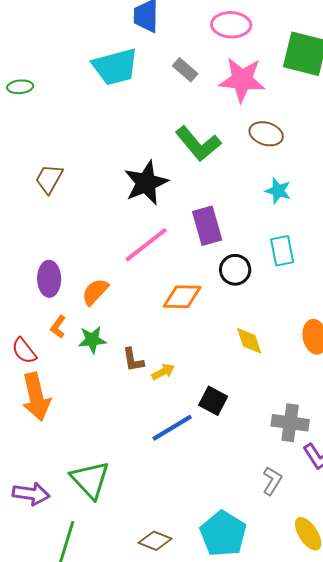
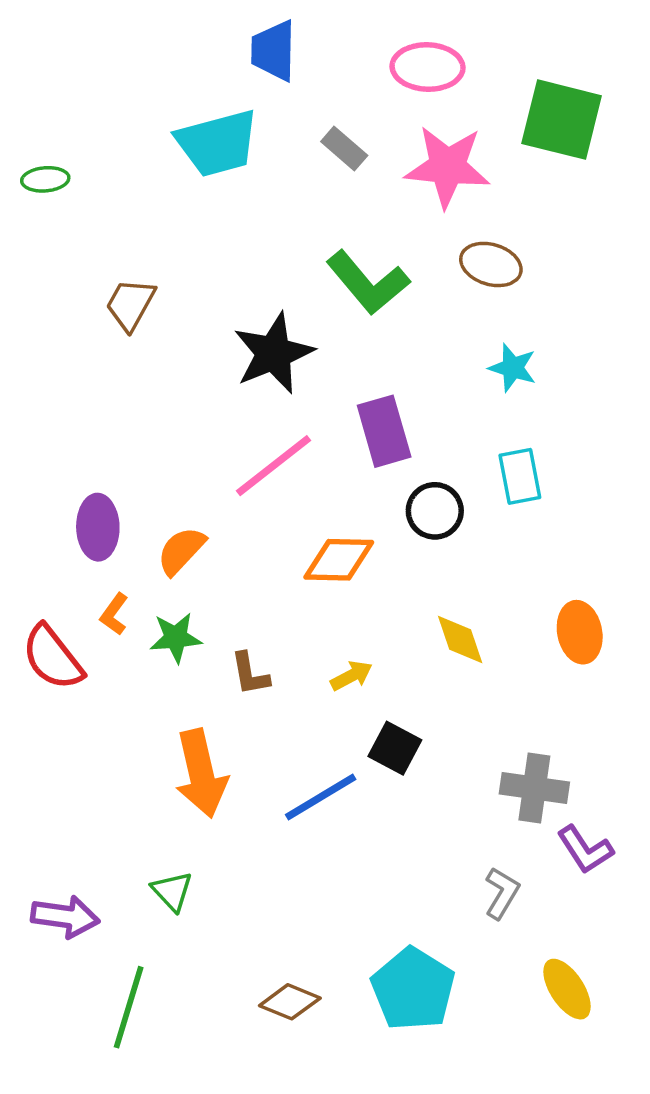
brown trapezoid: (49, 179) -> (130, 304), moved
red semicircle: (24, 351) -> (53, 658), size x1.4
yellow arrow: (163, 372) -> (351, 676), moved
orange arrow: (36, 397) -> (201, 774), moved
green triangle: (90, 480) -> (172, 891), size x0.6

